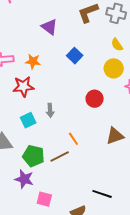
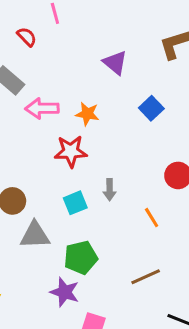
orange line: (73, 139) -> (152, 218), moved
green pentagon: (34, 156) -> (81, 258), turned -30
brown line: (60, 157) -> (146, 277), moved

